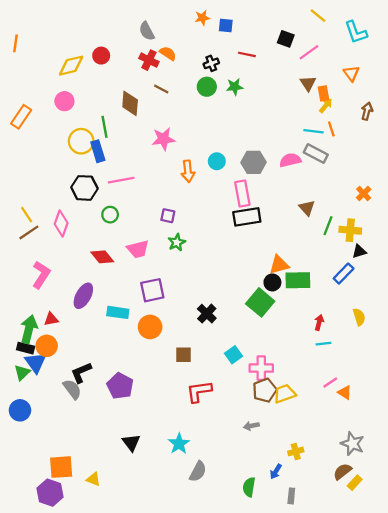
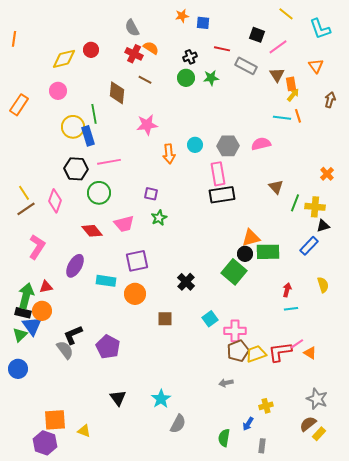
gray rectangle: (316, 153) -> (246, 66), moved
green circle: (110, 215) -> (99, 193), size x1.5
red L-shape: (199, 391) -> (280, 352), moved

